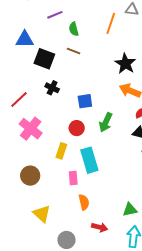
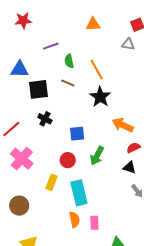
orange line: (111, 23) -> (97, 70), moved, turned -50
black square: (44, 59) -> (38, 89), turned -30
black star: (125, 64) -> (100, 97), moved
pink rectangle: (73, 178) -> (94, 223), moved
orange semicircle: (84, 202) -> (75, 220), moved

